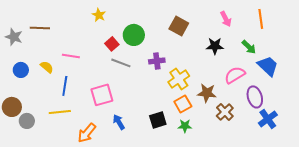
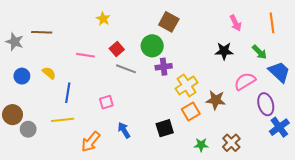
brown square: (179, 26) -> (169, 22), moved
green circle: (134, 35) -> (152, 46), moved
pink line: (71, 56) -> (85, 55), moved
pink square: (102, 95) -> (106, 102), size x0.6
brown cross: (225, 112) -> (231, 143), moved
green star: (185, 126) -> (201, 145), moved

